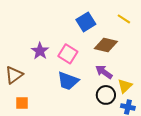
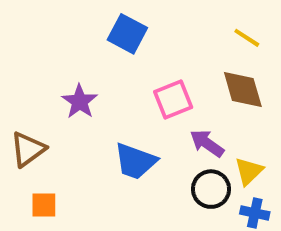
blue square: (86, 22) -> (127, 34), moved, turned -30
brown diamond: (106, 45) -> (243, 90), moved, turned 60
pink square: (68, 54) -> (173, 100), moved, turned 36

